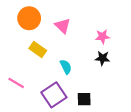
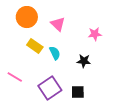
black star: (102, 58) -> (84, 61), moved
cyan semicircle: (66, 67) -> (55, 53), moved

